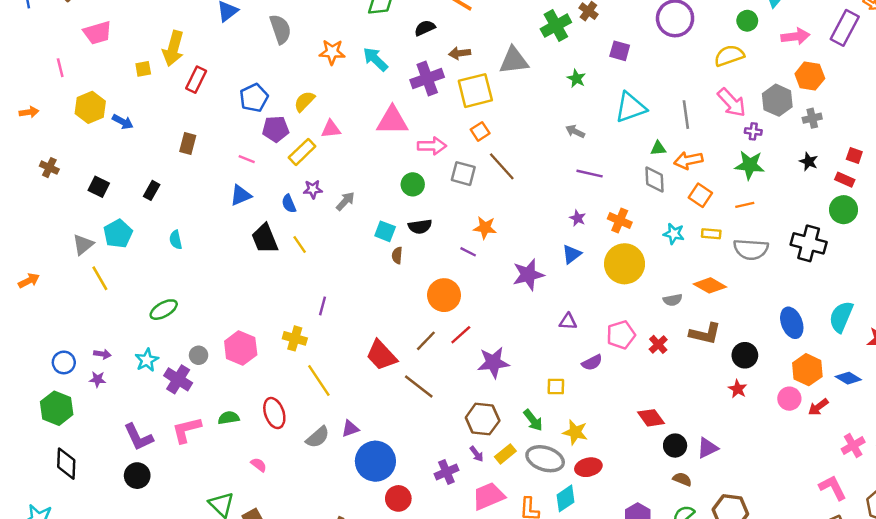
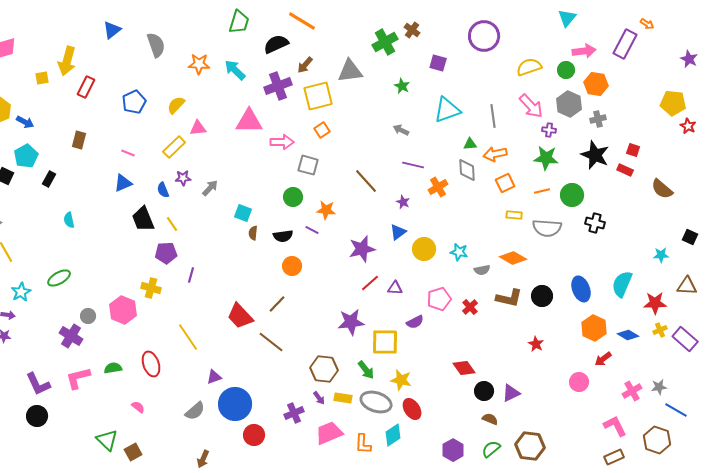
green circle: (747, 21) -> (566, 70), moved
black semicircle: (425, 28) -> (276, 44), size x1.4
brown arrow: (460, 53) -> (305, 65), turned -42
purple pentagon: (276, 129) -> (166, 253), moved
black star: (809, 162) -> (595, 155), size x1.8
brown line: (502, 166) -> (366, 181), moved
green circle: (413, 184) -> (293, 197), moved
orange square: (700, 195) -> (505, 183), turned 30
green circle: (844, 210) -> (572, 195), moved
orange cross: (620, 220) -> (438, 187), moved, turned 36
black semicircle: (420, 227) -> (283, 236), moved
cyan pentagon: (118, 234) -> (26, 156), moved
cyan star: (674, 234) -> (459, 252), moved
black cross: (809, 243) -> (595, 223), size x0.7
yellow circle: (625, 264) -> (424, 249), moved, size x0.7
orange circle: (444, 295) -> (292, 266), size x0.7
red line: (461, 335) -> (370, 283), moved
yellow cross: (295, 338) -> (151, 288), moved
black circle: (745, 355) -> (542, 296), moved
cyan star: (147, 360) -> (21, 292), moved
purple star: (493, 362) -> (351, 322), moved
yellow square: (556, 387) -> (385, 342), size x1.8
pink circle: (789, 399) -> (579, 382), moved
gray semicircle: (318, 437) -> (195, 411), moved
yellow rectangle: (505, 454) -> (343, 398), turned 48
red ellipse: (588, 467) -> (412, 409), turned 70

